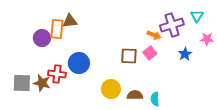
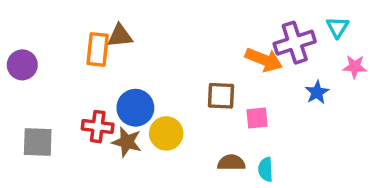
orange arrow: (154, 35) -> (264, 60), size x1.5
purple circle: (42, 38) -> (22, 65), moved
pink square: (150, 53) -> (257, 118), moved, turned 32
brown star: (42, 83) -> (127, 142), moved
yellow circle: (111, 89) -> (166, 133), moved

